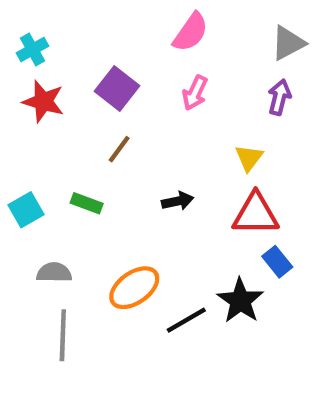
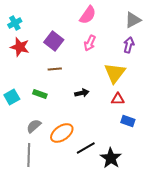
brown line: (119, 149) -> (55, 69), turned 48
yellow triangle: (249, 158) -> (115, 73), size x1.6
red triangle: (256, 214) -> (118, 99), size x0.6
blue rectangle: (277, 262) -> (128, 121), turned -32
gray semicircle: (54, 273) -> (34, 126), moved, turned -42
black star: (240, 301) -> (111, 158), moved

